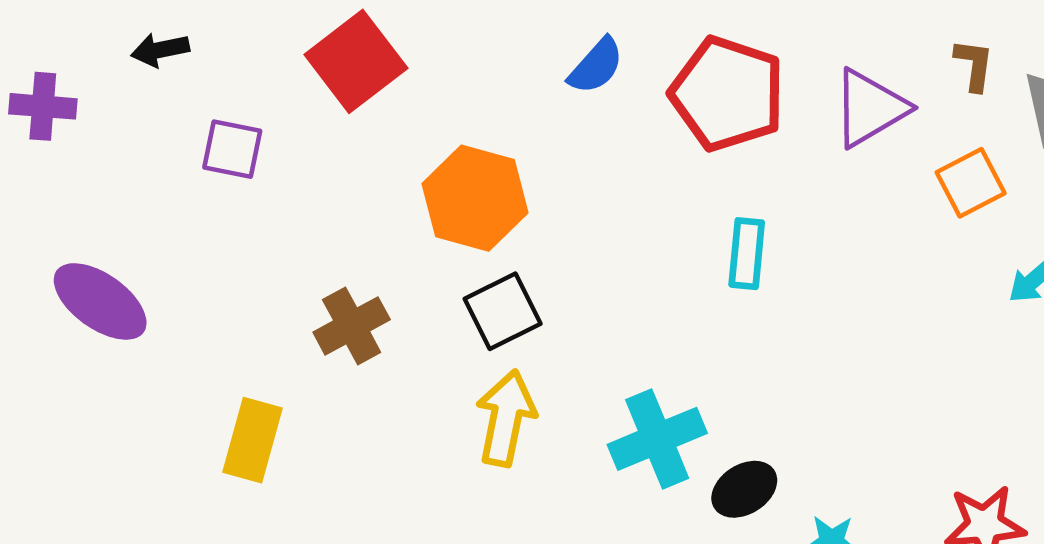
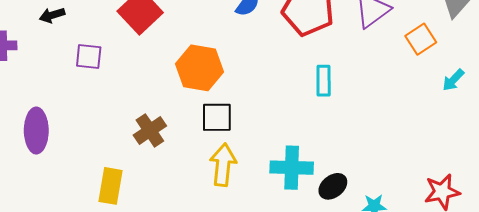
purple ellipse: (100, 301) -> (36, 131), turned 60
black square: (503, 311) -> (217, 117), turned 32
cyan cross: (657, 439) -> (292, 168), turned 30

